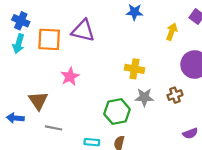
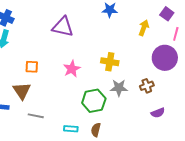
orange square: (49, 39) -> (32, 67), moved, size x0.6
pink star: (70, 77) -> (72, 69), moved
purple semicircle: (190, 133) -> (158, 113), moved

